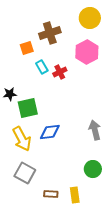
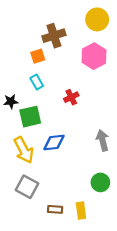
orange square: (27, 48) -> (38, 56), moved
cyan rectangle: (42, 67) -> (37, 82), moved
red cross: (60, 72) -> (71, 97), moved

